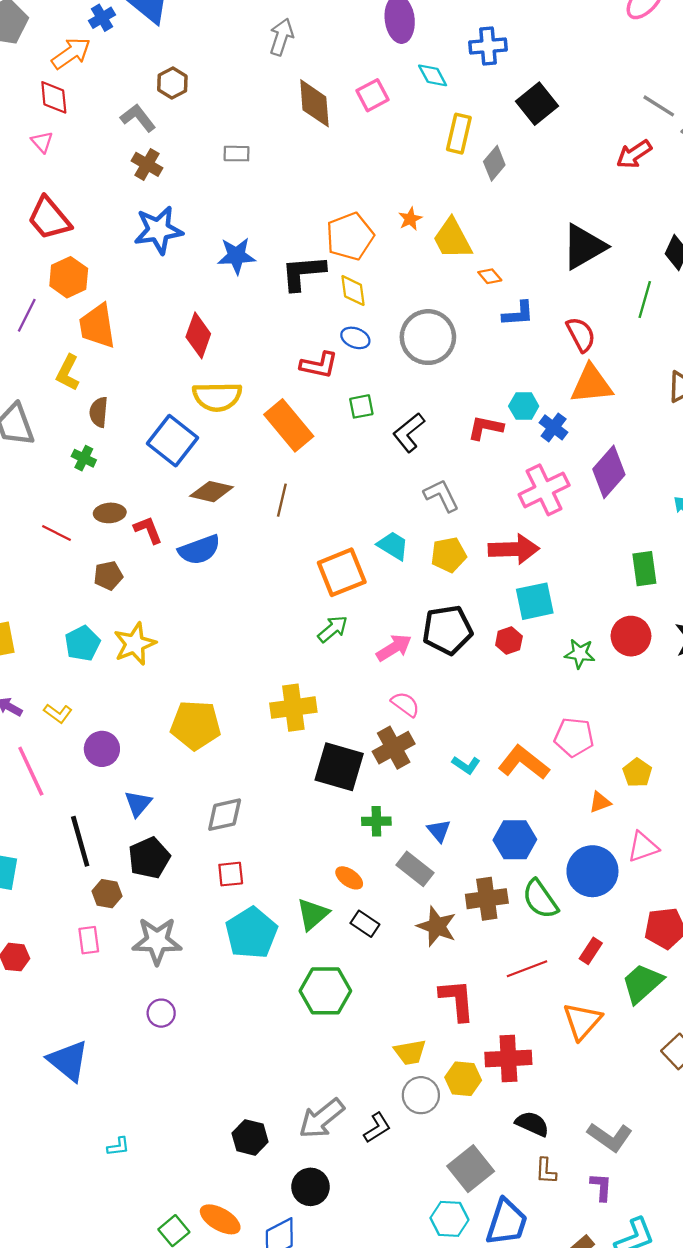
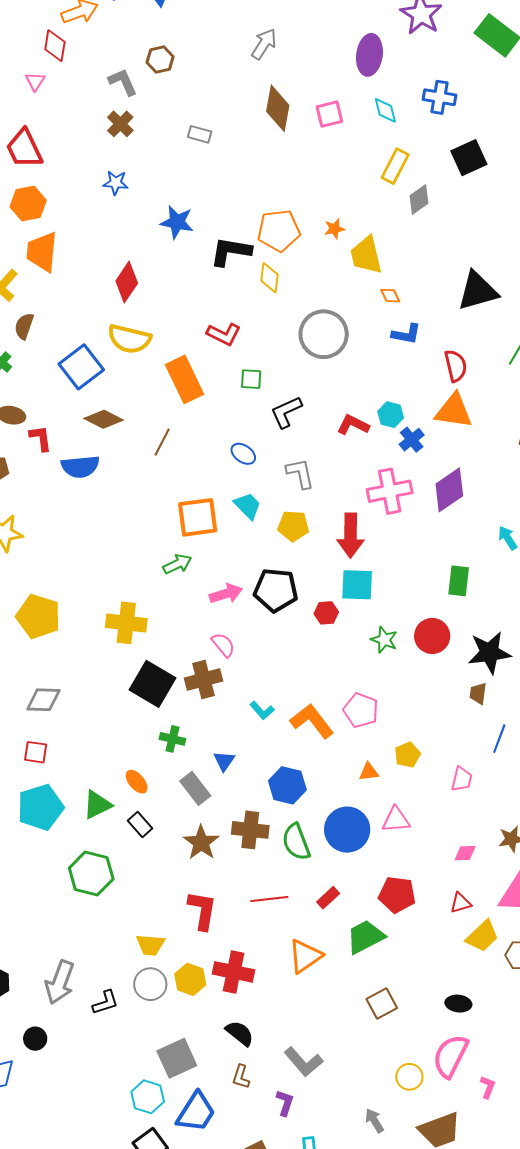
blue star: (158, 230) -> (116, 183), size x0.6
blue ellipse: (355, 338) -> (243, 454), moved
red arrow: (514, 549) -> (351, 535), turned 78
gray arrow: (322, 1119) -> (60, 982), turned -45
black circle: (310, 1187) -> (35, 1039), size x0.7

